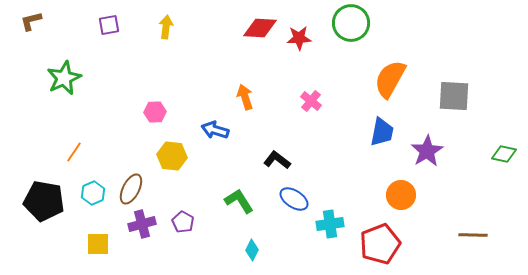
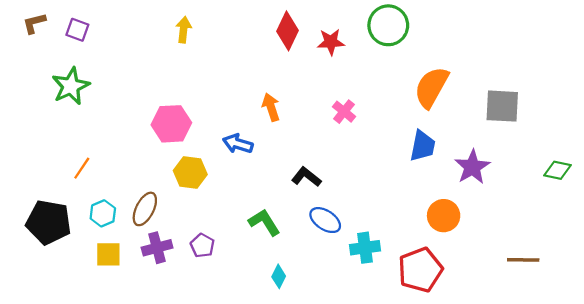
purple square: (109, 25) -> (77, 30), moved, turned 30
red diamond: (260, 28) -> (288, 31), turned -68
pink hexagon: (155, 112) -> (171, 124), size x1.6
yellow square: (98, 244) -> (108, 254), moved

